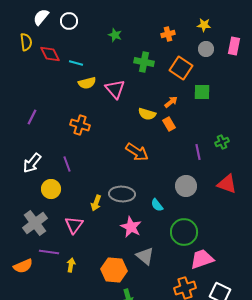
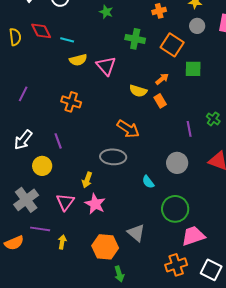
yellow semicircle: (26, 42) -> (15, 37), moved
green cross: (222, 142) -> (213, 119), turned -32
gray ellipse: (122, 194) -> (113, 157), moved
pink star: (131, 227) -> (95, 204), moved

